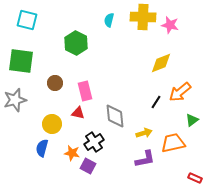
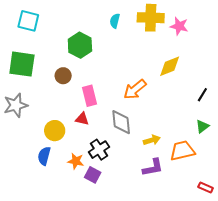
brown circle: (55, 83) -> (63, 76), moved
orange arrow: (180, 92) -> (135, 89), moved
black line: (156, 102) -> (202, 95), moved

